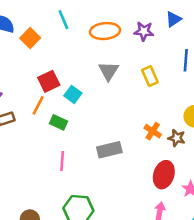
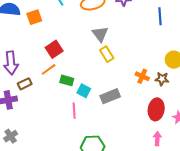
orange square: (30, 38) -> (34, 17), turned 35
yellow rectangle: (150, 76) -> (107, 54), moved
cyan square: (73, 94) -> (84, 91), moved
orange line: (38, 105) -> (49, 69), turned 35

